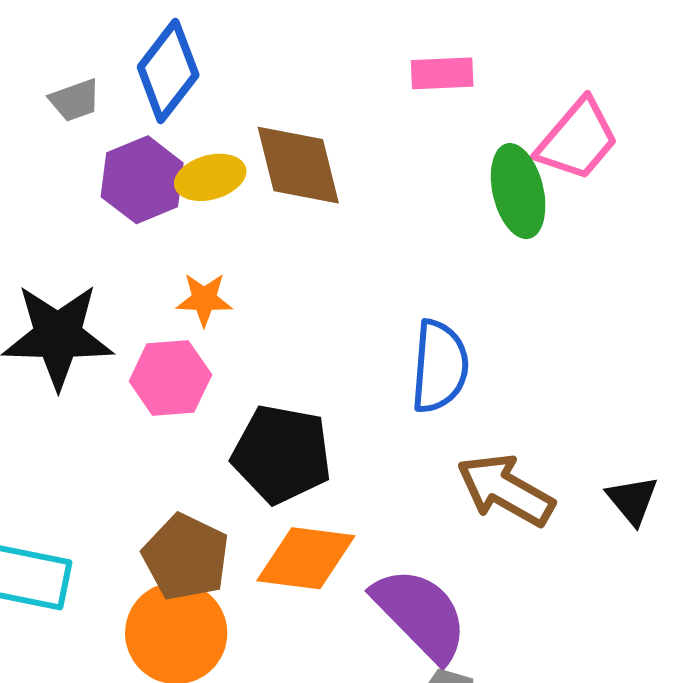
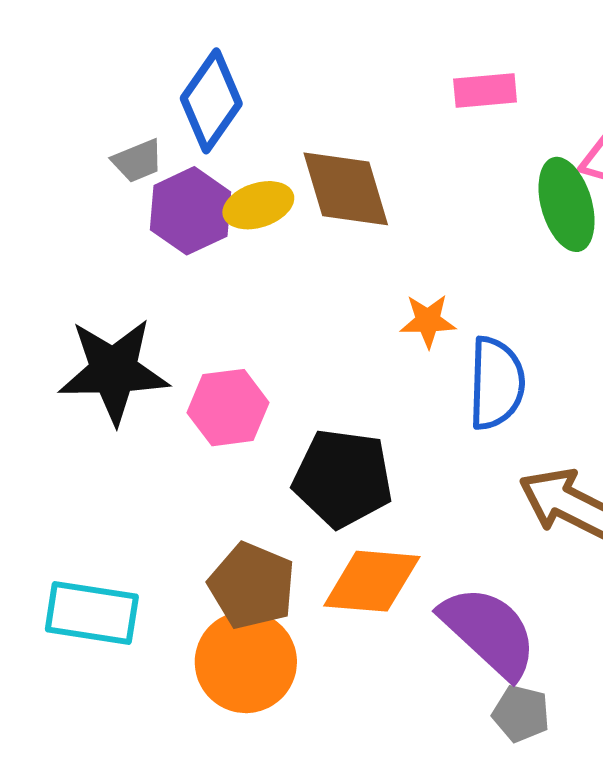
gray trapezoid: (75, 100) -> (138, 161), moved
orange star: (204, 299) -> (428, 321), moved

